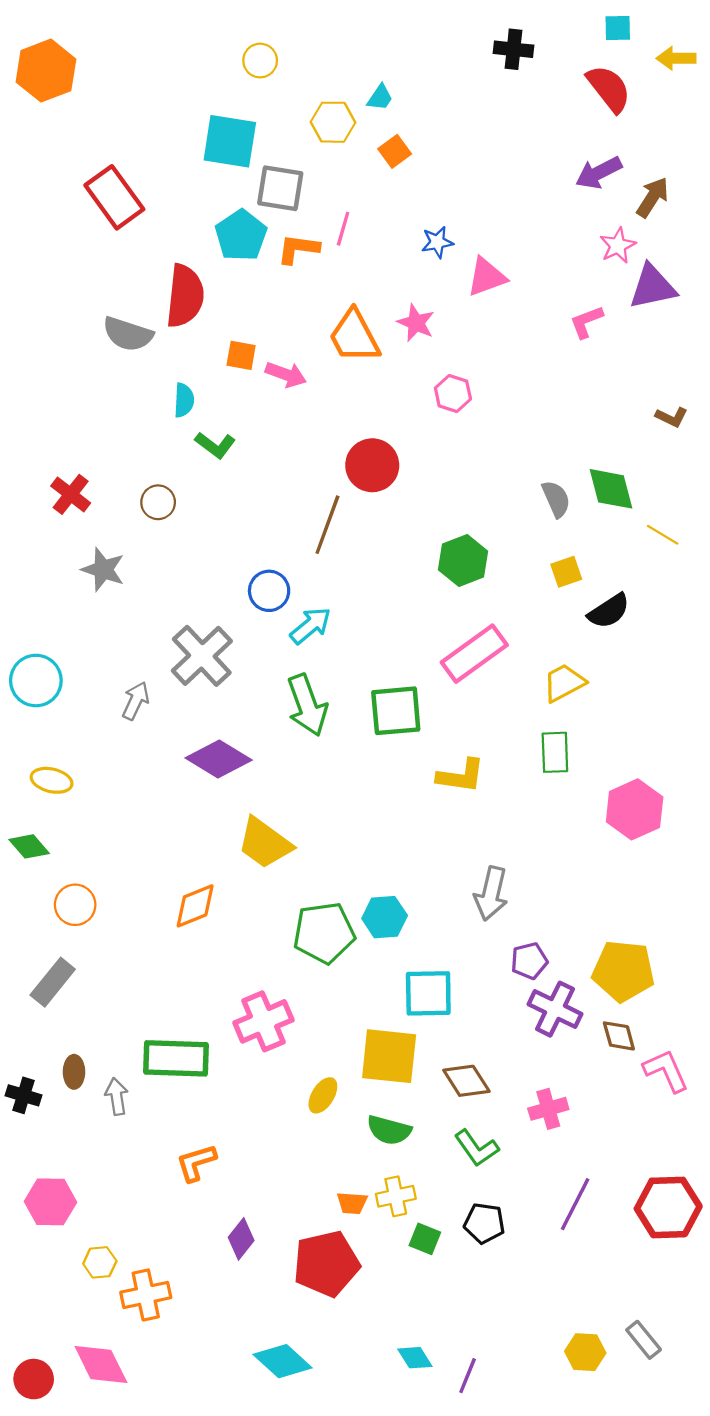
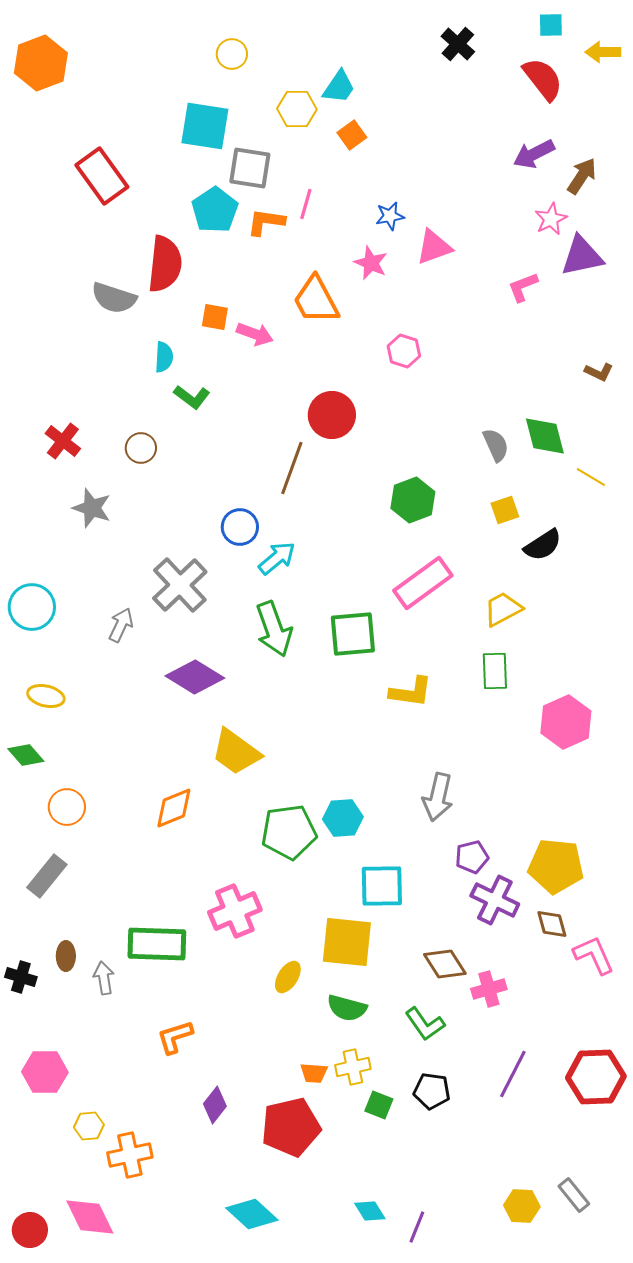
black cross: (514, 49) -> (458, 44), turned 36
cyan trapezoid: (380, 98) -> (339, 87), size x1.4
pink star: (416, 323) -> (371, 263), moved
brown diamond: (466, 1081) -> (445, 964), moved

